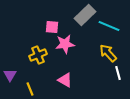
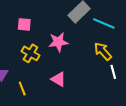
pink square: (52, 27) -> (24, 24), moved
yellow cross: (38, 55) -> (30, 53), turned -36

